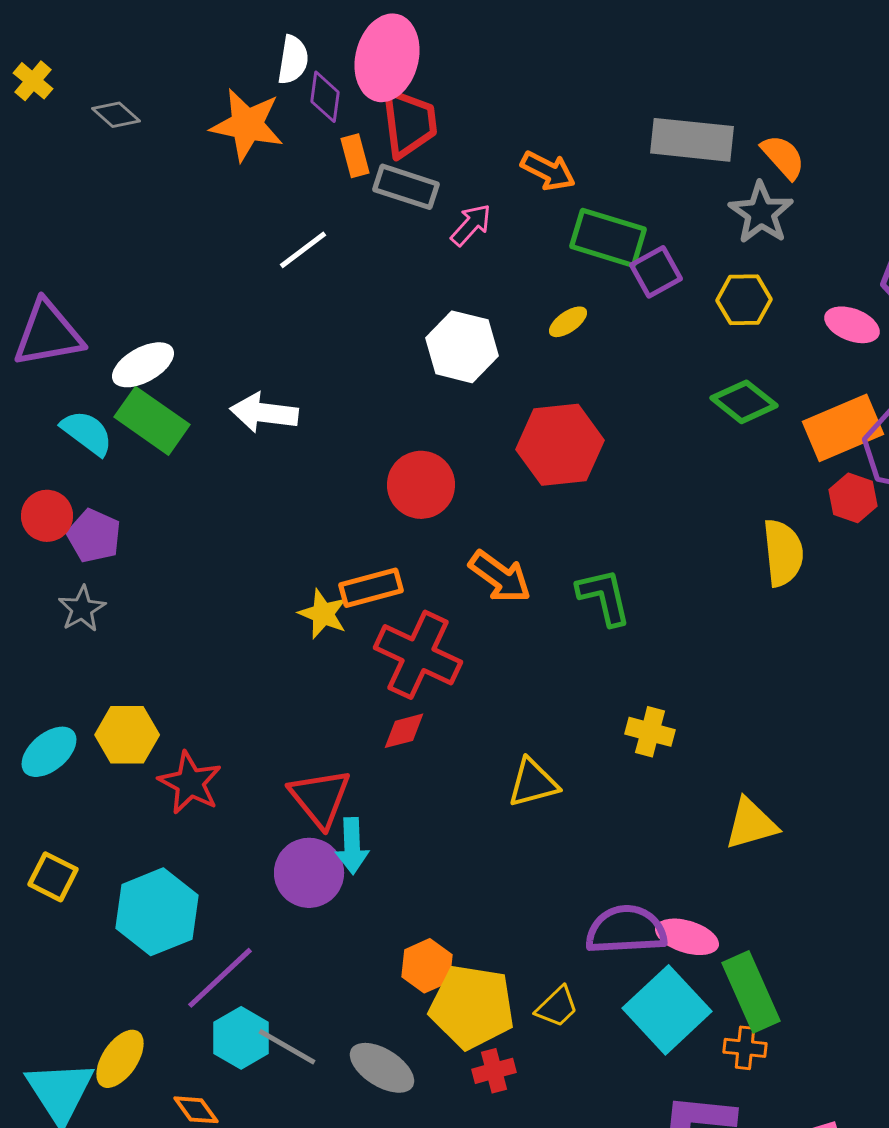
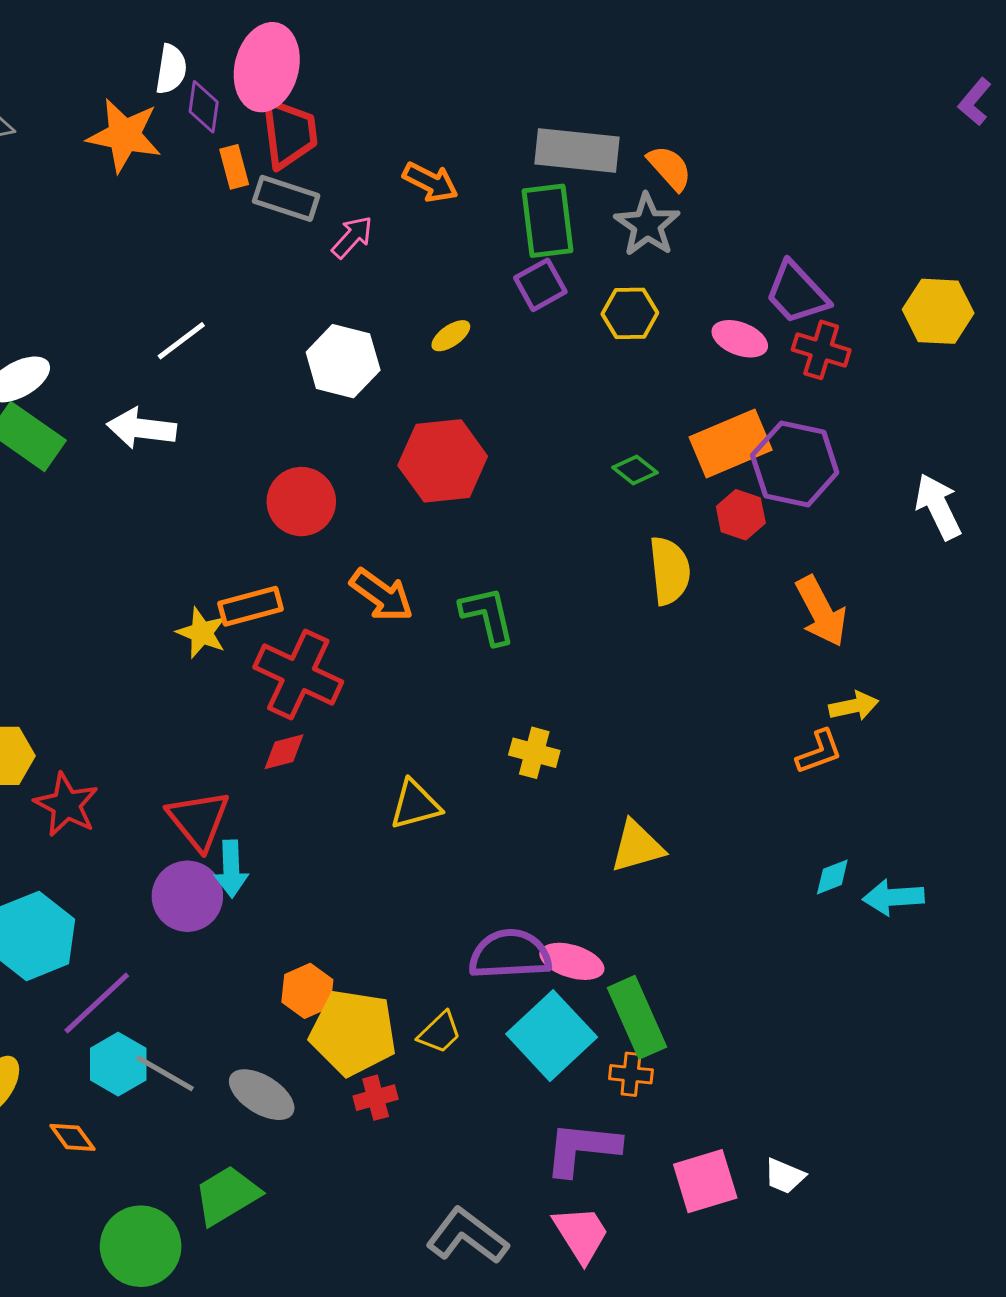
green rectangle: (608, 238) -> (547, 221), moved, turned 66
white line: (303, 250) -> (181, 341), moved
green diamond: (744, 402) -> (635, 470), moved, size x0.7

